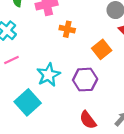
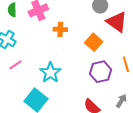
purple hexagon: (85, 80) -> (101, 72), moved

